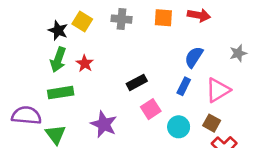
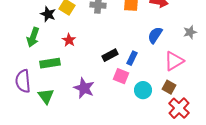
green arrow: (58, 60) -> (33, 37), moved
blue rectangle: (184, 86) -> (132, 58), moved
pink square: (151, 109) -> (121, 76), turned -35
purple semicircle: (26, 115) -> (23, 81), turned -100

